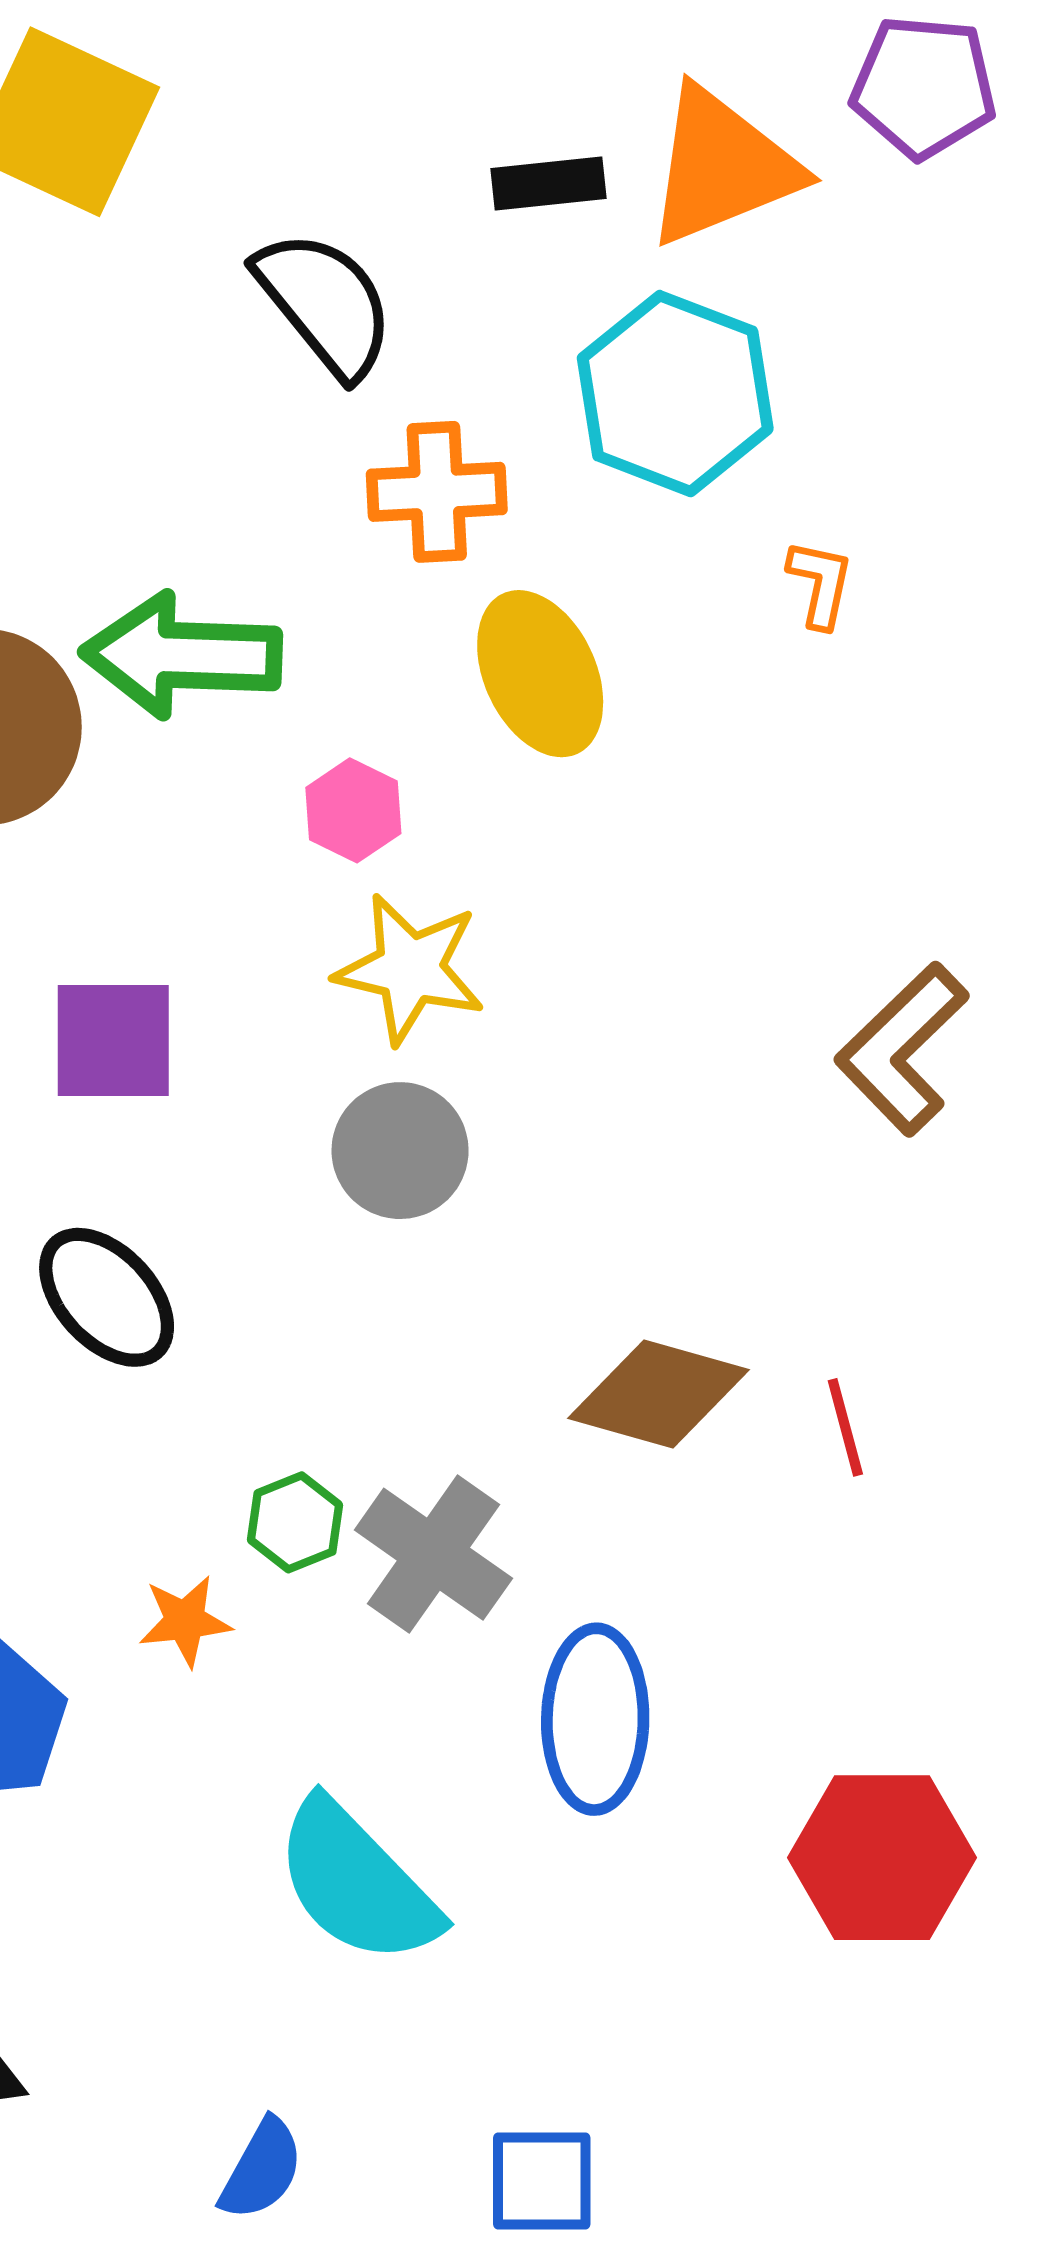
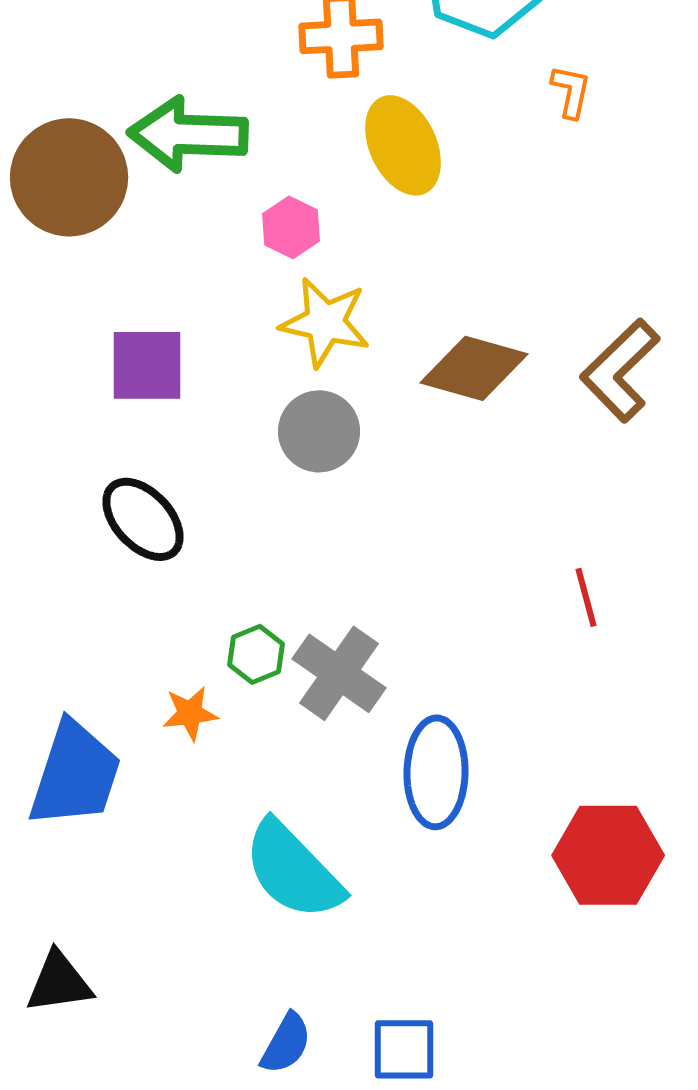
brown diamond: (659, 1394) -> (474, 368), moved
blue semicircle: (262, 2169) -> (286, 1043), moved

